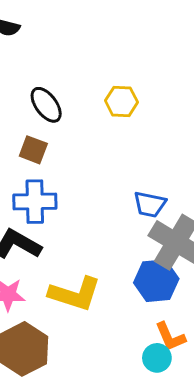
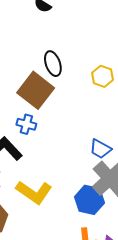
brown square: (33, 150) -> (36, 90), size x1.8
blue cross: (35, 202) -> (26, 124), size x0.7

